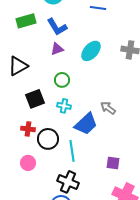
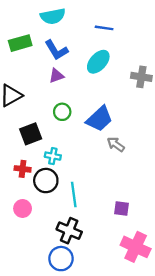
cyan ellipse: (91, 51) -> (98, 62), moved
cyan cross: (64, 106) -> (53, 156), moved
blue trapezoid: (86, 124) -> (99, 119), moved

